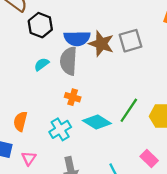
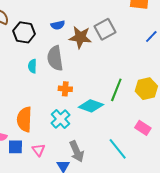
blue semicircle: (77, 38) -> (58, 25), moved, size x0.6
cyan semicircle: (42, 64) -> (32, 66), turned -40
orange semicircle: (20, 121) -> (24, 119), size x1.4

